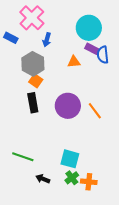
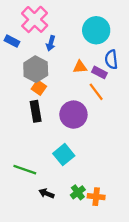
purple rectangle: (92, 49) -> (99, 72), moved
orange line: (95, 111) -> (96, 92), moved
cyan square: (70, 159) -> (64, 155), moved, turned 36

